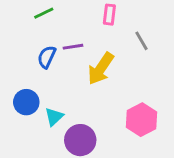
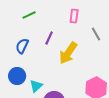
purple line: (73, 47) -> (49, 38), turned -56
blue semicircle: (47, 57) -> (22, 46), moved

